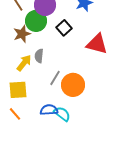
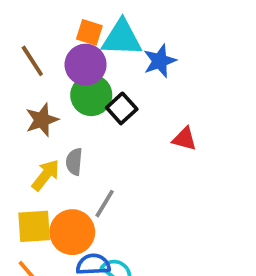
green circle: (36, 21) -> (91, 95), moved
red triangle: (97, 44) -> (184, 139), size x0.6
orange circle: (73, 85) -> (72, 232), moved

